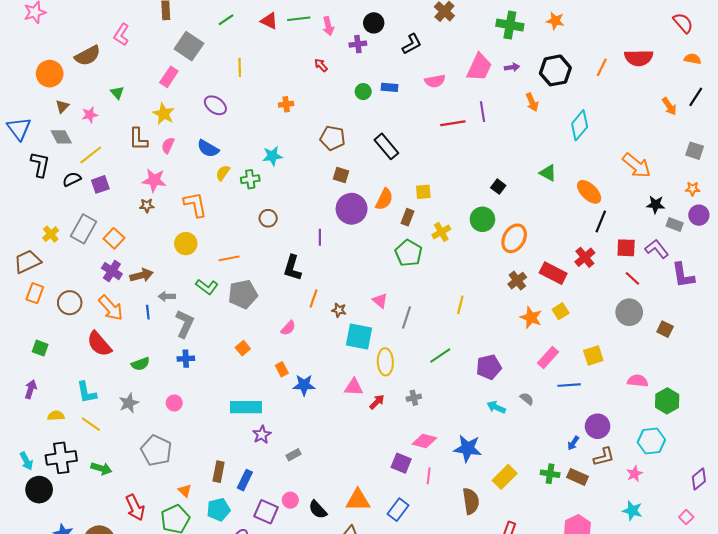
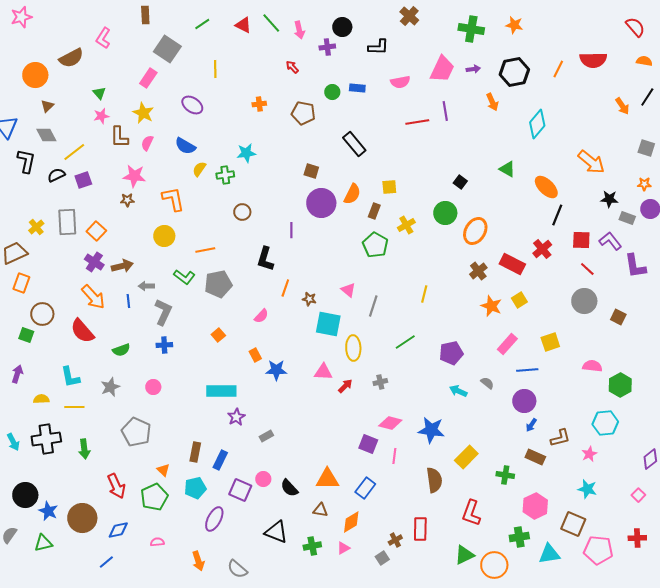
green line: (299, 19) -> (271, 23), turned 55
black L-shape: (412, 44) -> (378, 47), turned 30
pink star: (90, 115) -> (101, 116), moved
brown pentagon: (333, 138) -> (303, 113), moved
gray rectangle: (83, 229) -> (67, 222), turned -32
brown circle: (70, 303) -> (42, 314), moved
yellow line: (91, 424) -> (74, 407), turned -36
purple circle: (598, 426) -> (524, 401), moved
green arrow: (101, 468) -> (84, 449), turned 66
green cross: (550, 474) -> (505, 475), moved
black circle: (39, 490) -> (25, 495), moved

